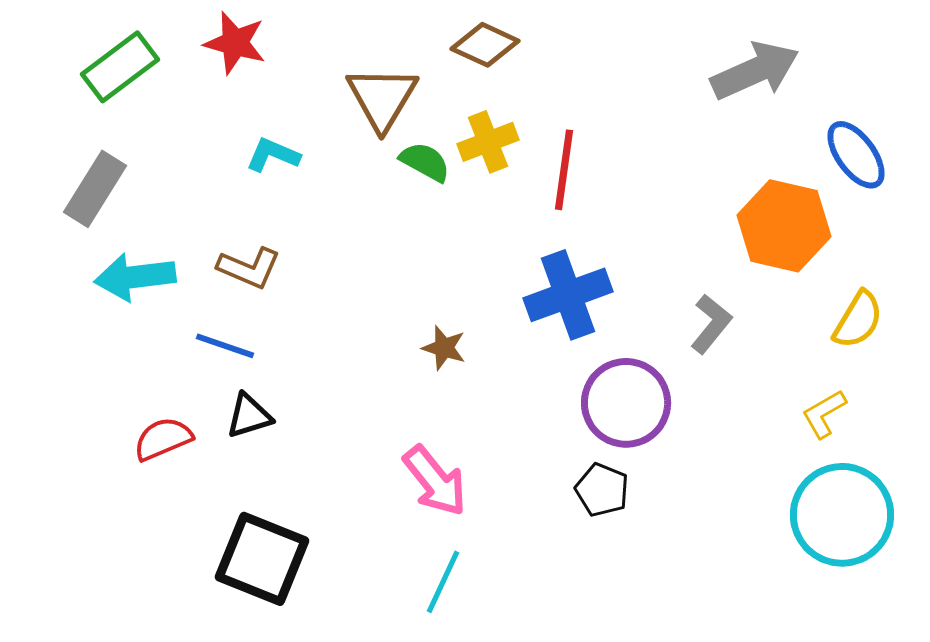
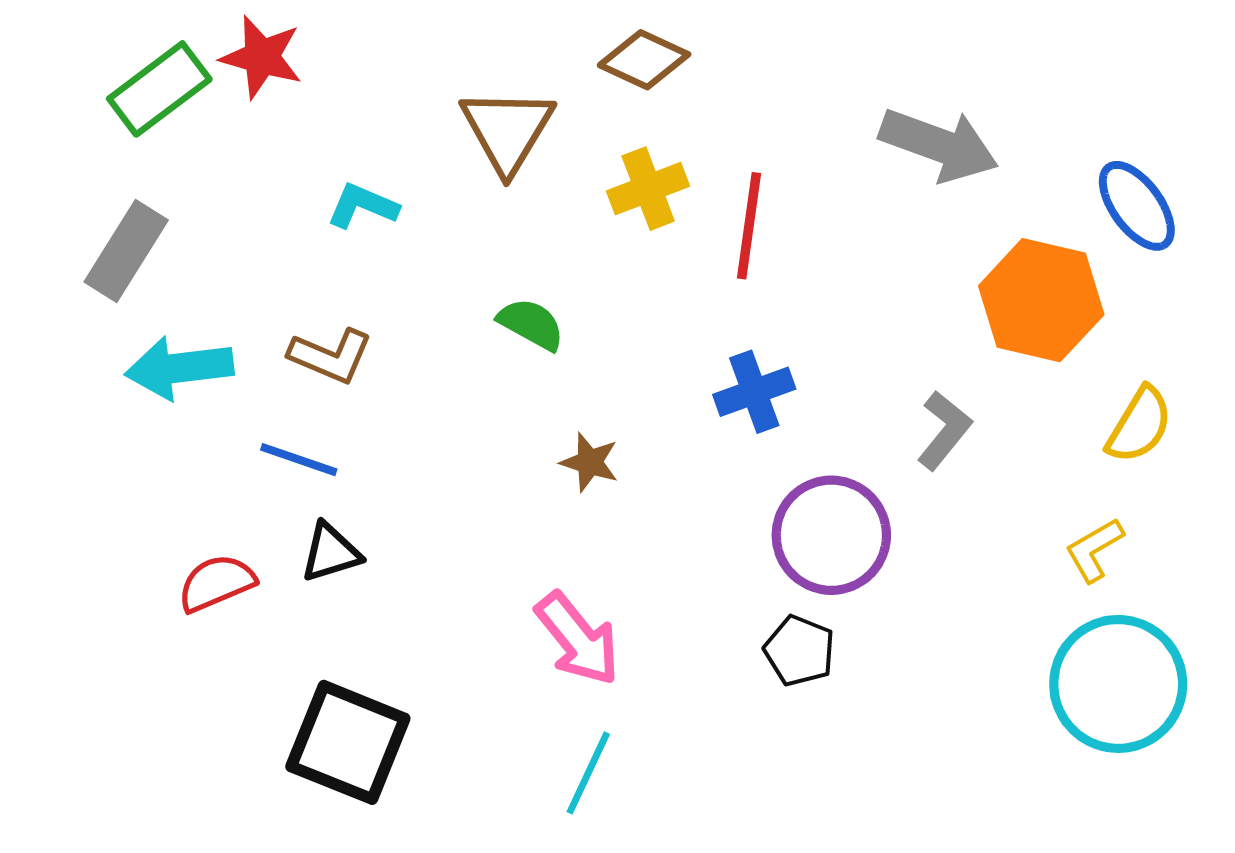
red star: (235, 43) -> (262, 57), moved
gray arrow: (755, 71) -> (939, 145), moved, turned 44
green semicircle: (425, 162) -> (531, 324), moved
blue cross: (568, 295) -> (754, 392), size x0.7

